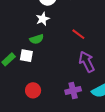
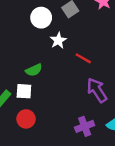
white star: (43, 19) -> (58, 40), moved
red circle: (33, 90) -> (26, 119), moved

